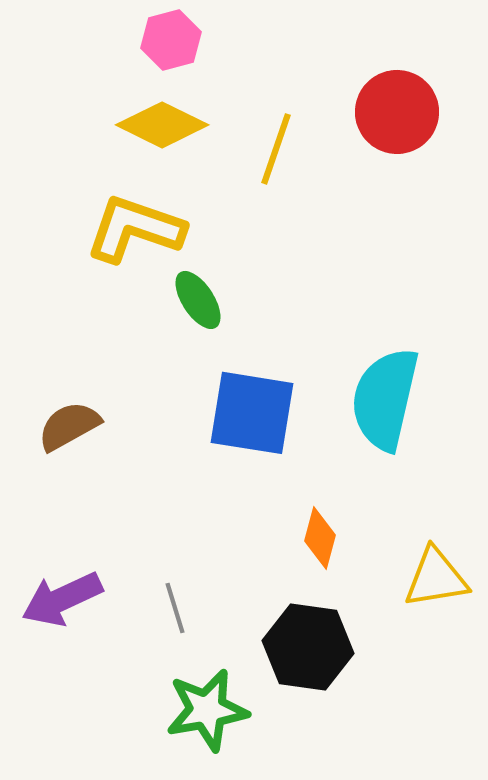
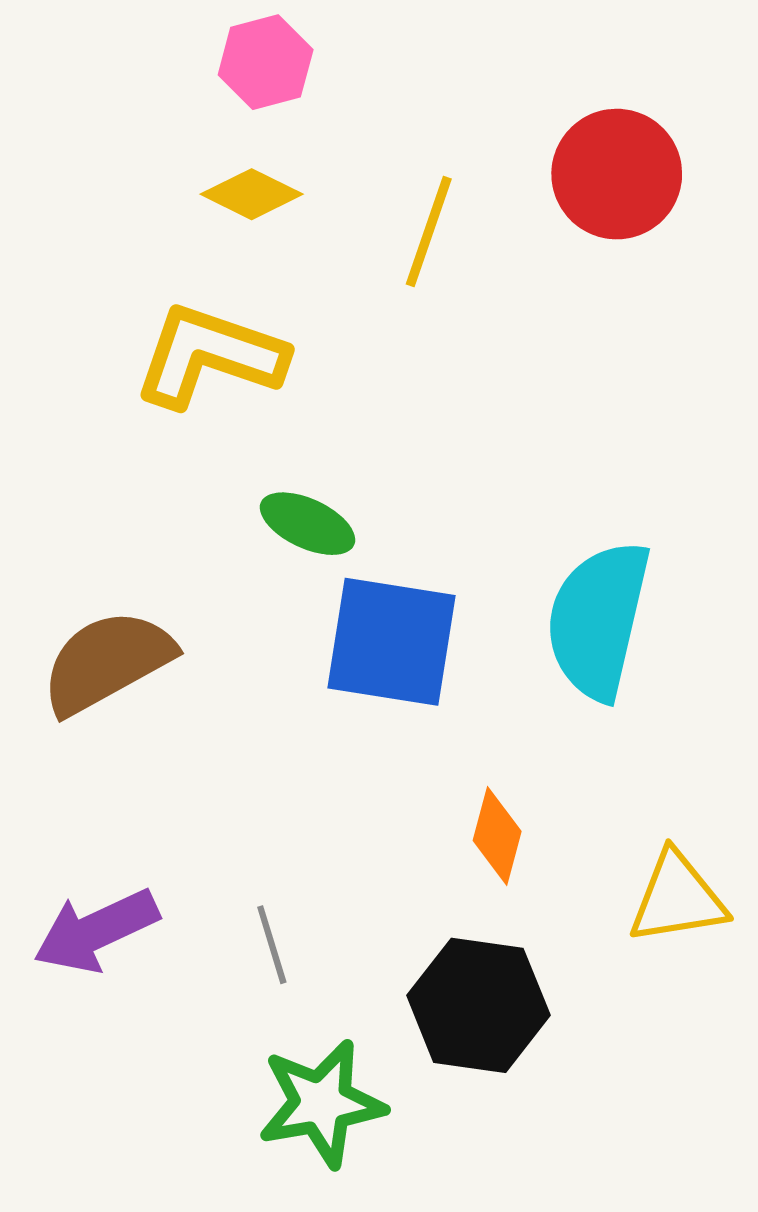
yellow diamond: (162, 125) -> (252, 194), size x0.7
green ellipse: (198, 300) -> (308, 524), moved, turned -32
brown semicircle: (69, 426) -> (107, 662), size x1.4

